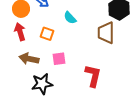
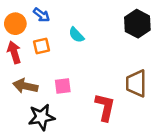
brown trapezoid: (106, 33) -> (136, 83), moved
orange square: (47, 34) -> (41, 46), moved, turned -32

